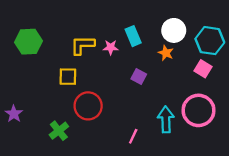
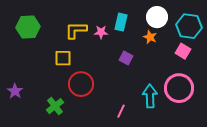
cyan rectangle: (133, 36) -> (121, 22), turned 36

